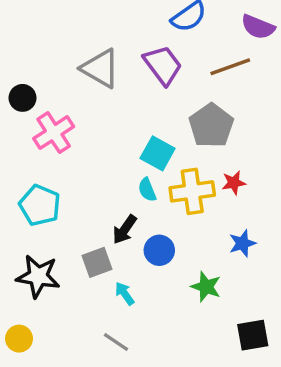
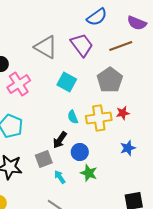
cyan square: (158, 153) -> (67, 82), moved
green star: (206, 287) -> (89, 173), moved

